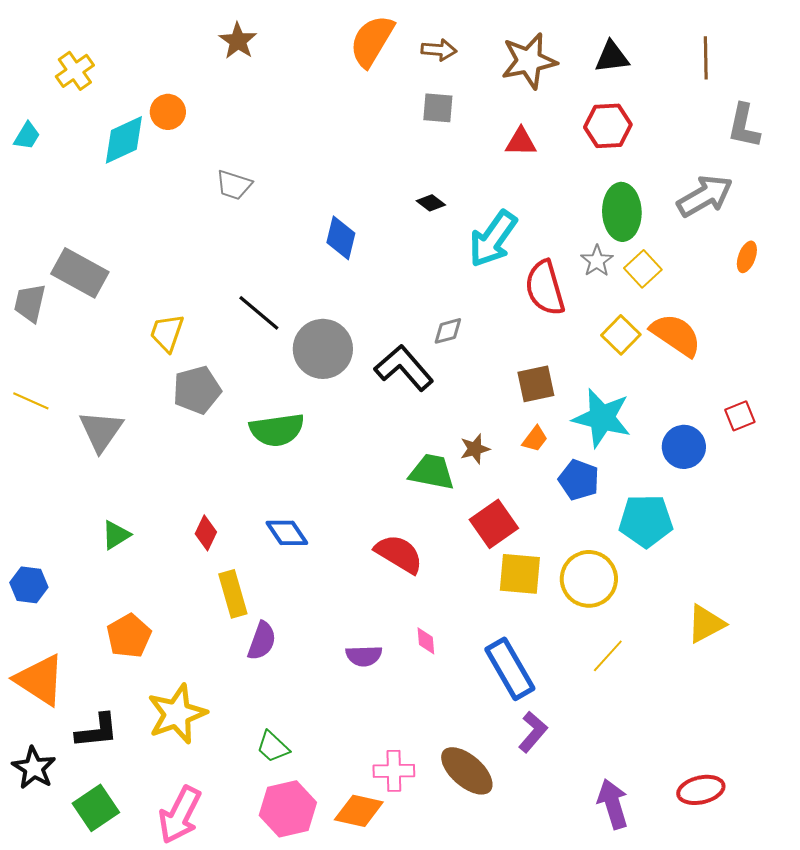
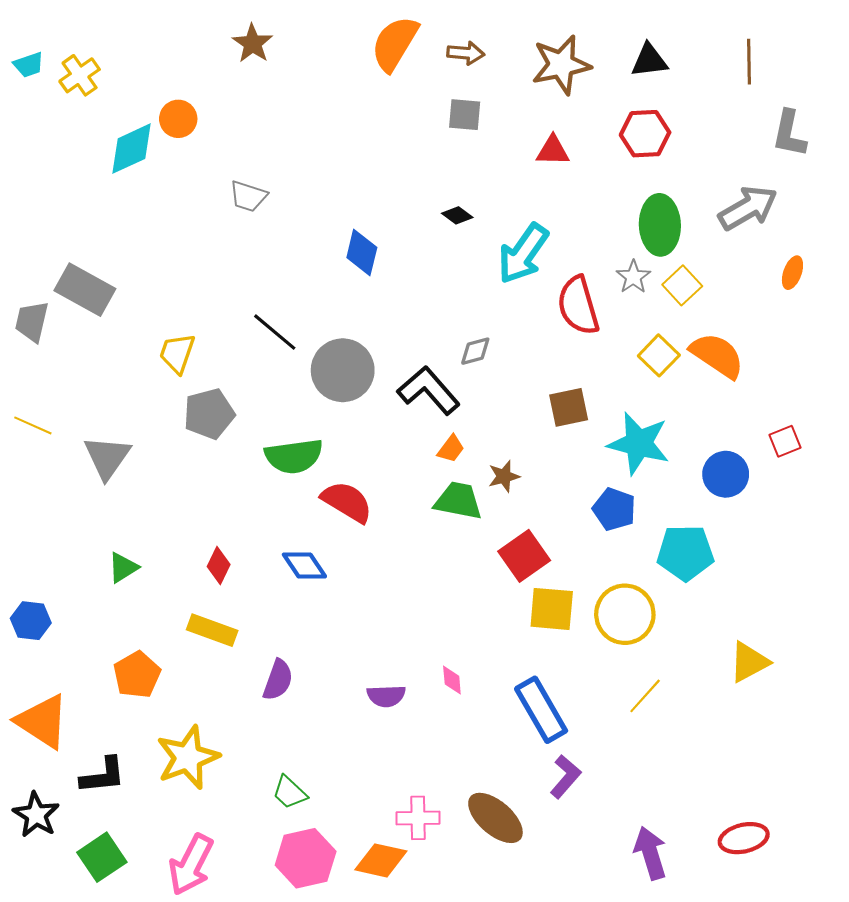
cyan trapezoid: (27, 136) -> (29, 65), moved, turned 40
orange trapezoid: (535, 439) -> (451, 449), moved
red semicircle: (399, 554) -> (347, 502), moved
yellow rectangle: (233, 594) -> (212, 630), moved, turned -54

